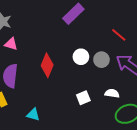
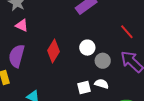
gray circle: (101, 60) -> (103, 61), moved
white semicircle: (112, 93) -> (102, 84), moved

